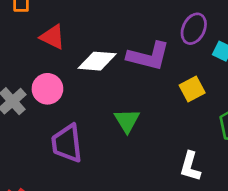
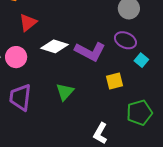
purple ellipse: (194, 29) -> (125, 40), turned 75
red triangle: (53, 37) -> (28, 23), turned 42

